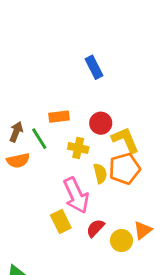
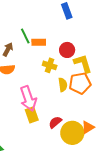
green line: (39, 139) -> (25, 36), moved
pink arrow: (76, 195) -> (28, 99), moved
yellow circle: (121, 241) -> (72, 133), size x1.5

